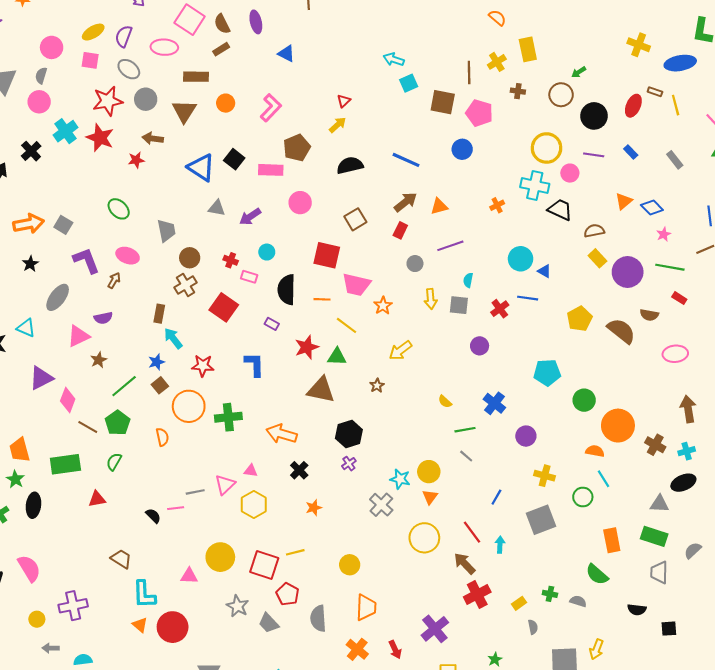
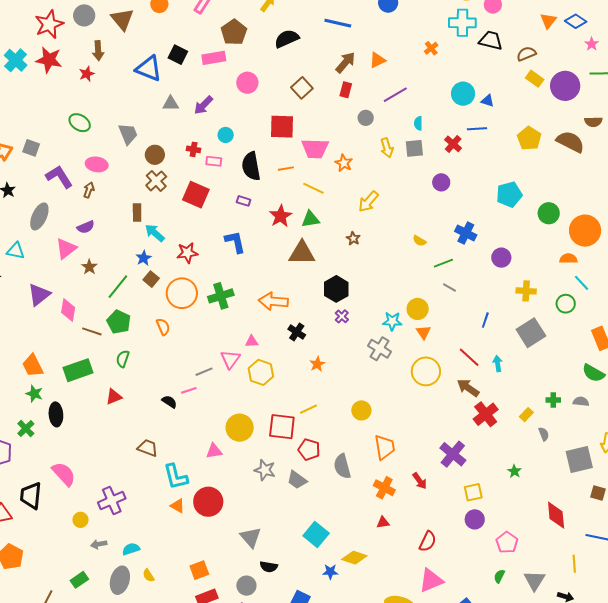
brown arrow: (153, 138) -> (98, 51), turned -90

